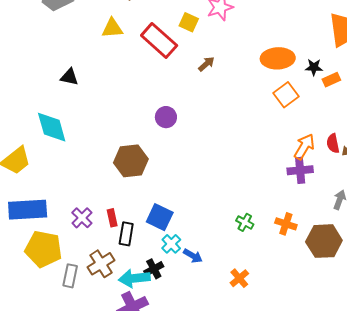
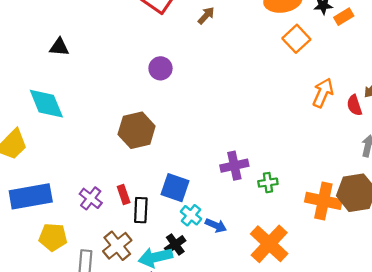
purple circle: (166, 117) -> (160, 68), moved
red semicircle: (333, 143) -> (354, 105), moved
purple cross: (300, 170) -> (234, 166), moved
green cross: (245, 222) -> (268, 183), turned -30
orange cross: (286, 224) -> (323, 201), moved, size x1.5
yellow pentagon: (43, 249) -> (53, 237), size x0.7
orange cross: (239, 278) -> (269, 244), size x1.8

